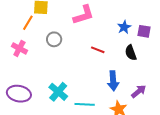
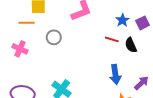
orange line: (28, 23) -> (27, 23), turned 63
purple square: (144, 31) -> (143, 23), turned -32
red line: (98, 50) -> (112, 39), moved

